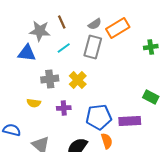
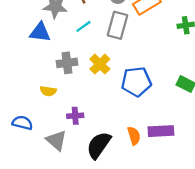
purple cross: (64, 108) -> (75, 116), moved
blue pentagon: (99, 117) -> (136, 82), moved
purple rectangle: (130, 121) -> (161, 131), moved

